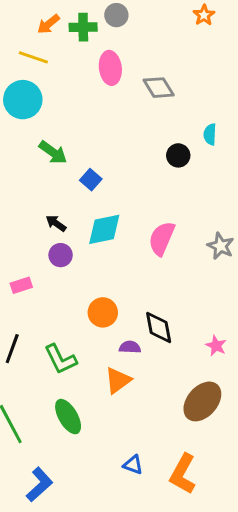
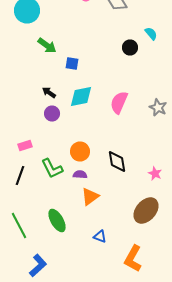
cyan semicircle: (210, 134) -> (151, 34), turned 136
blue square: (91, 180) -> (72, 64), turned -32
pink rectangle: (21, 285) -> (25, 146), moved
purple semicircle: (130, 347) -> (80, 174), moved
green L-shape: (61, 359) -> (52, 168), moved
blue triangle: (133, 465) -> (100, 236), moved

